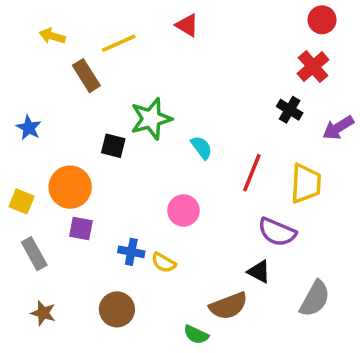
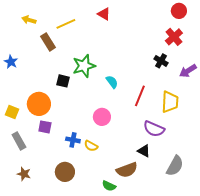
blue star: (29, 128) -> (11, 62), moved

